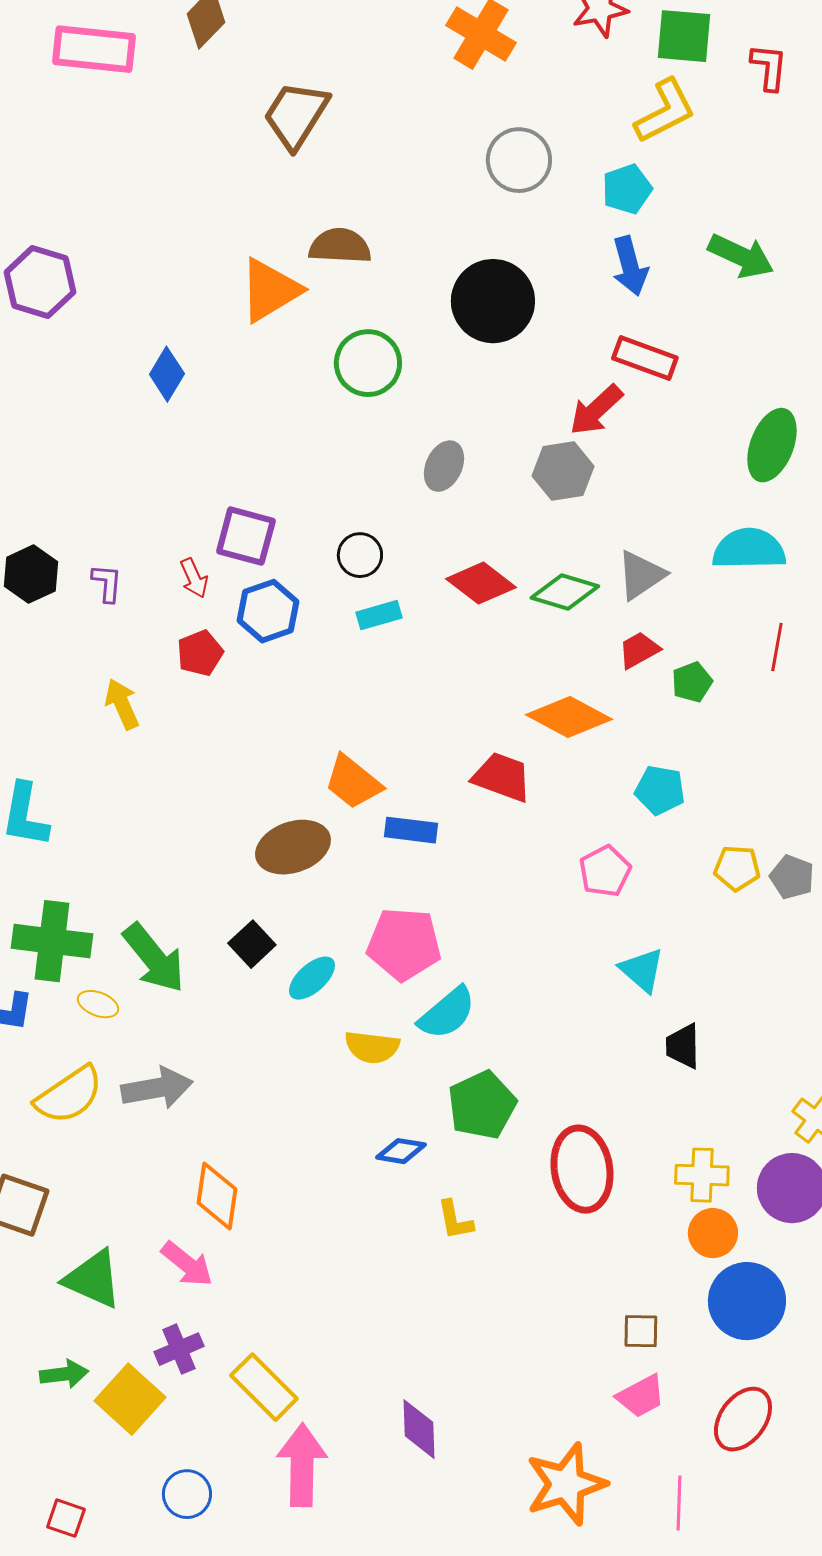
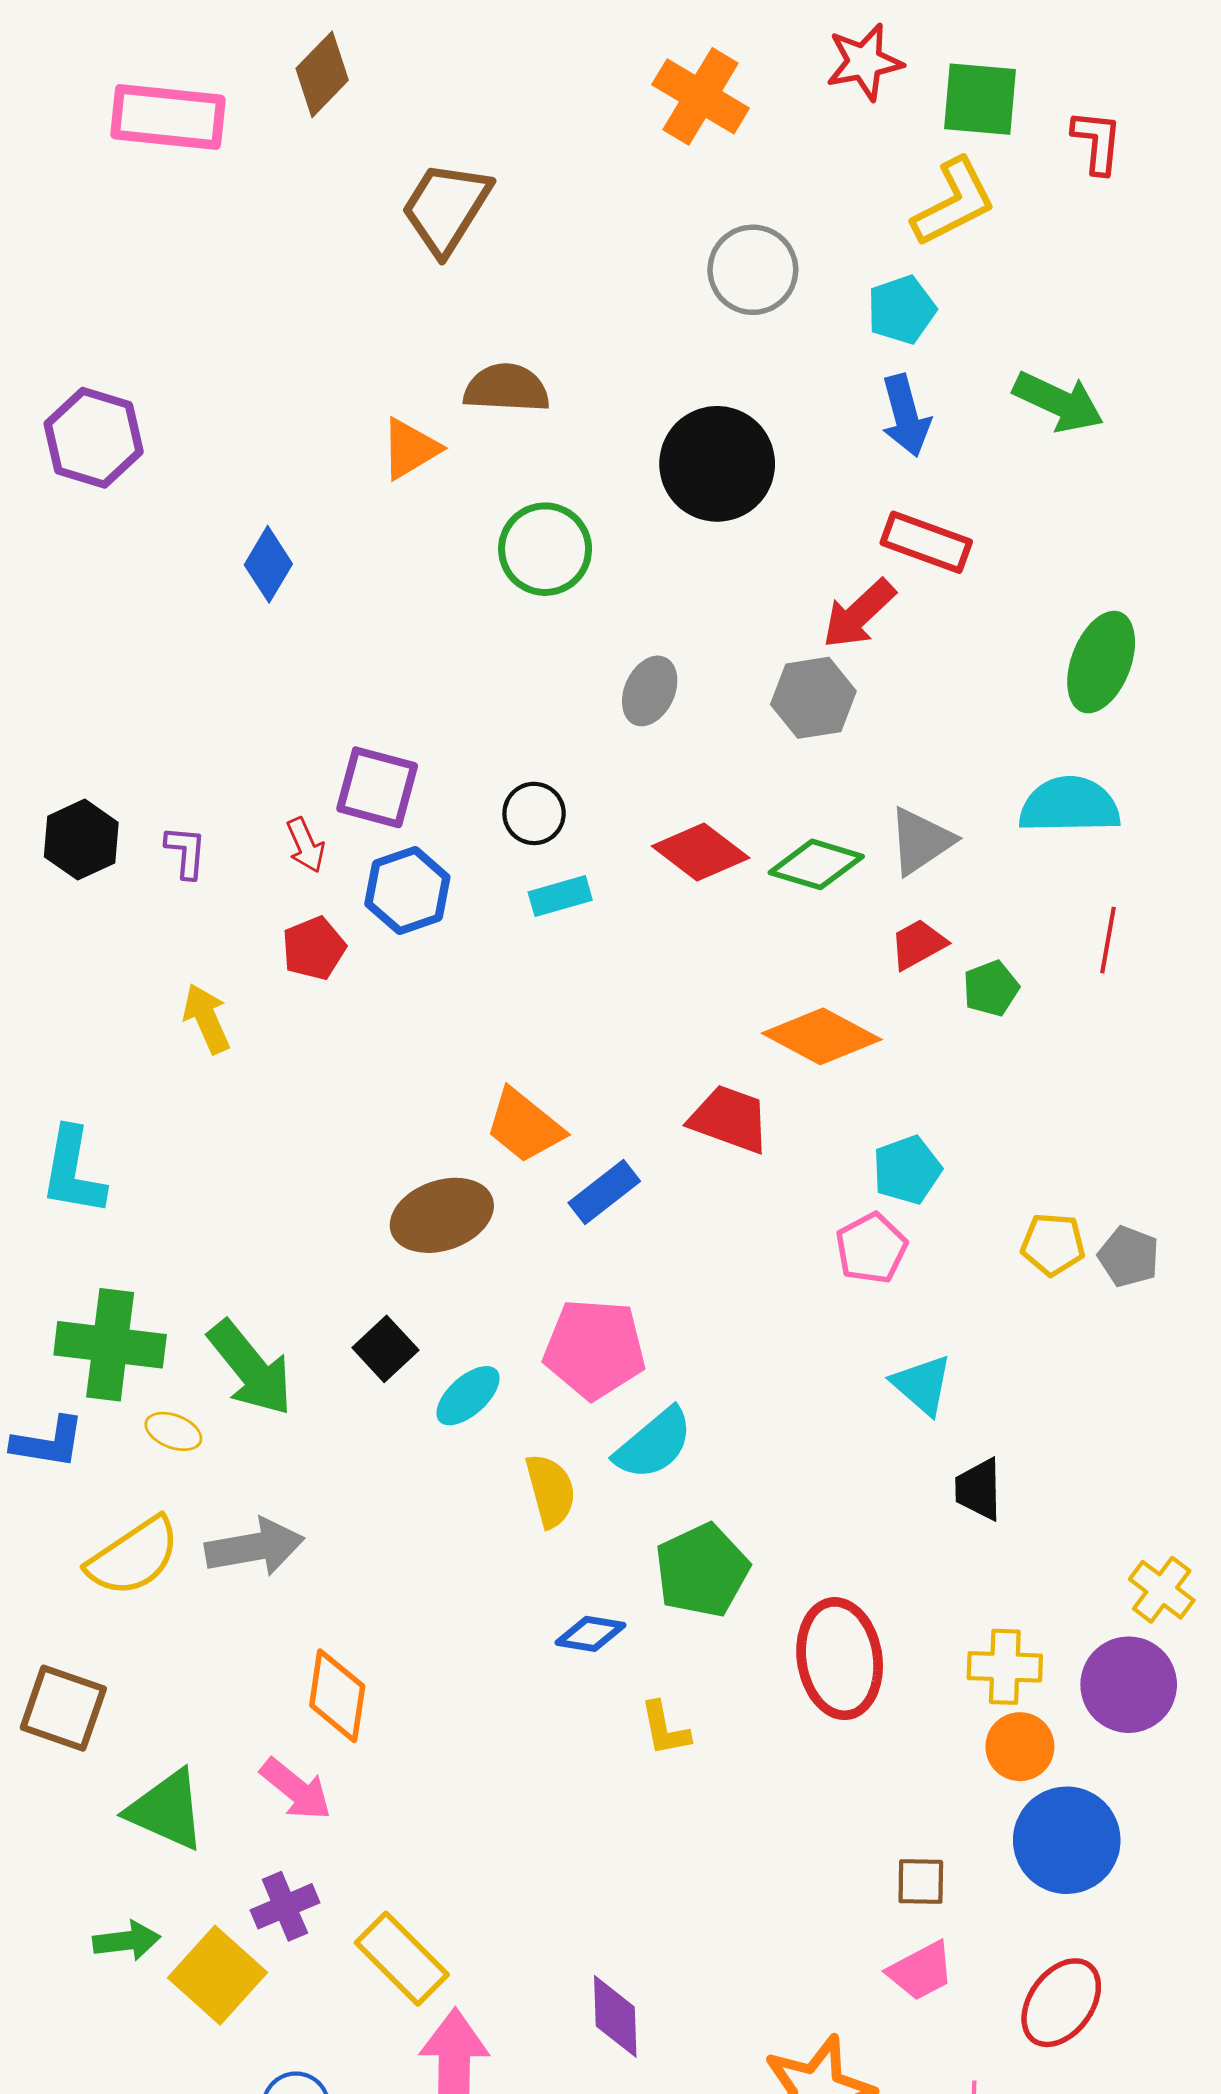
orange triangle: (270, 290) -> (410, 449), size x0.7
cyan pentagon: (660, 790) -> (907, 1170), moved, turned -30
blue rectangle: (411, 830) -> (604, 1192), turned -45
yellow semicircle: (372, 1047) -> (551, 1491), turned -112

